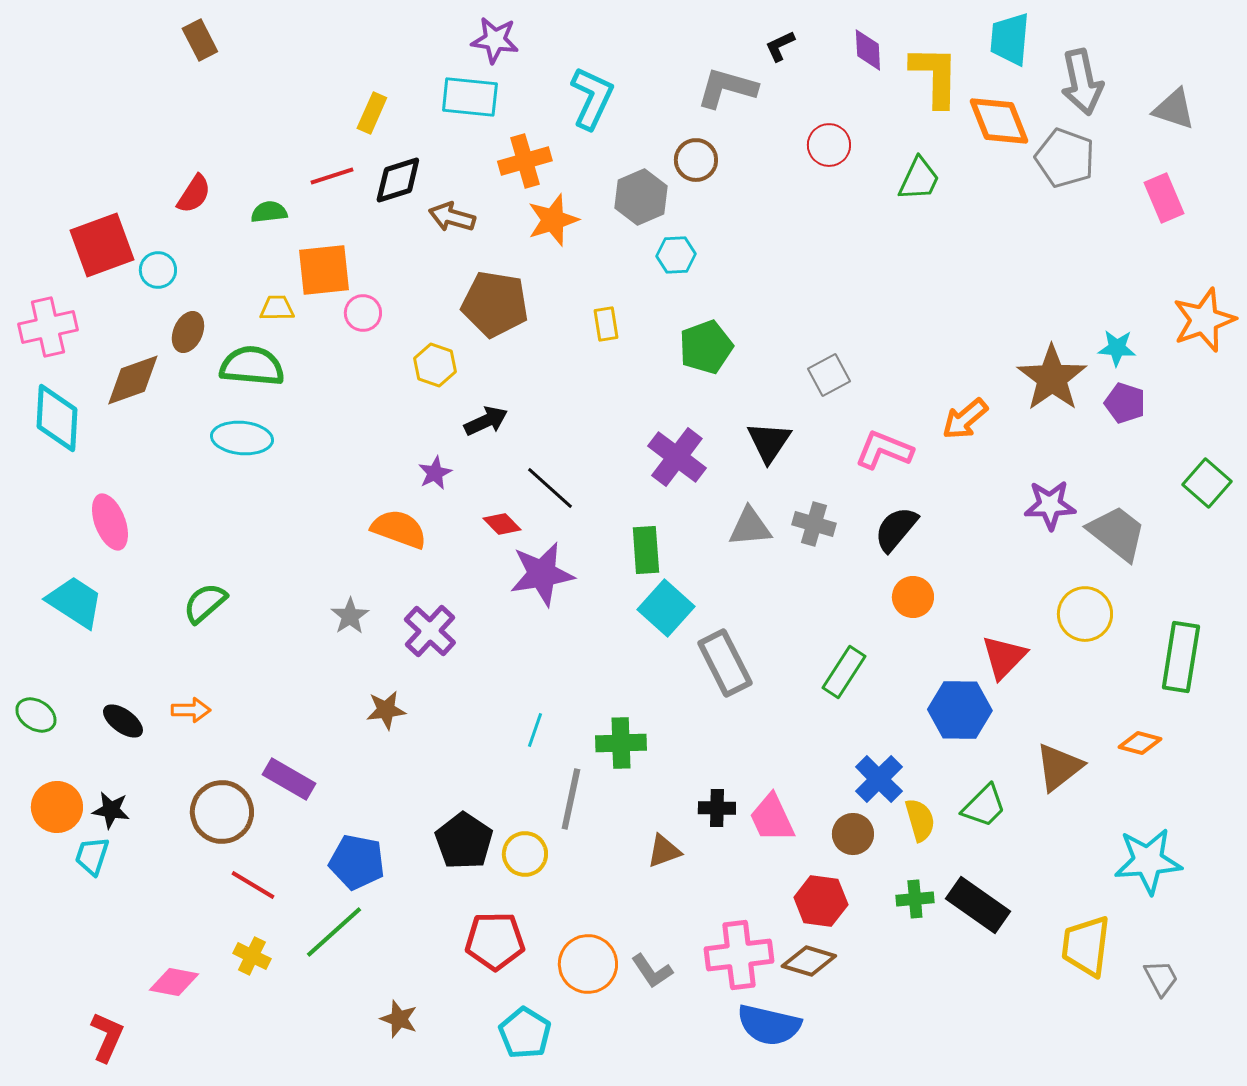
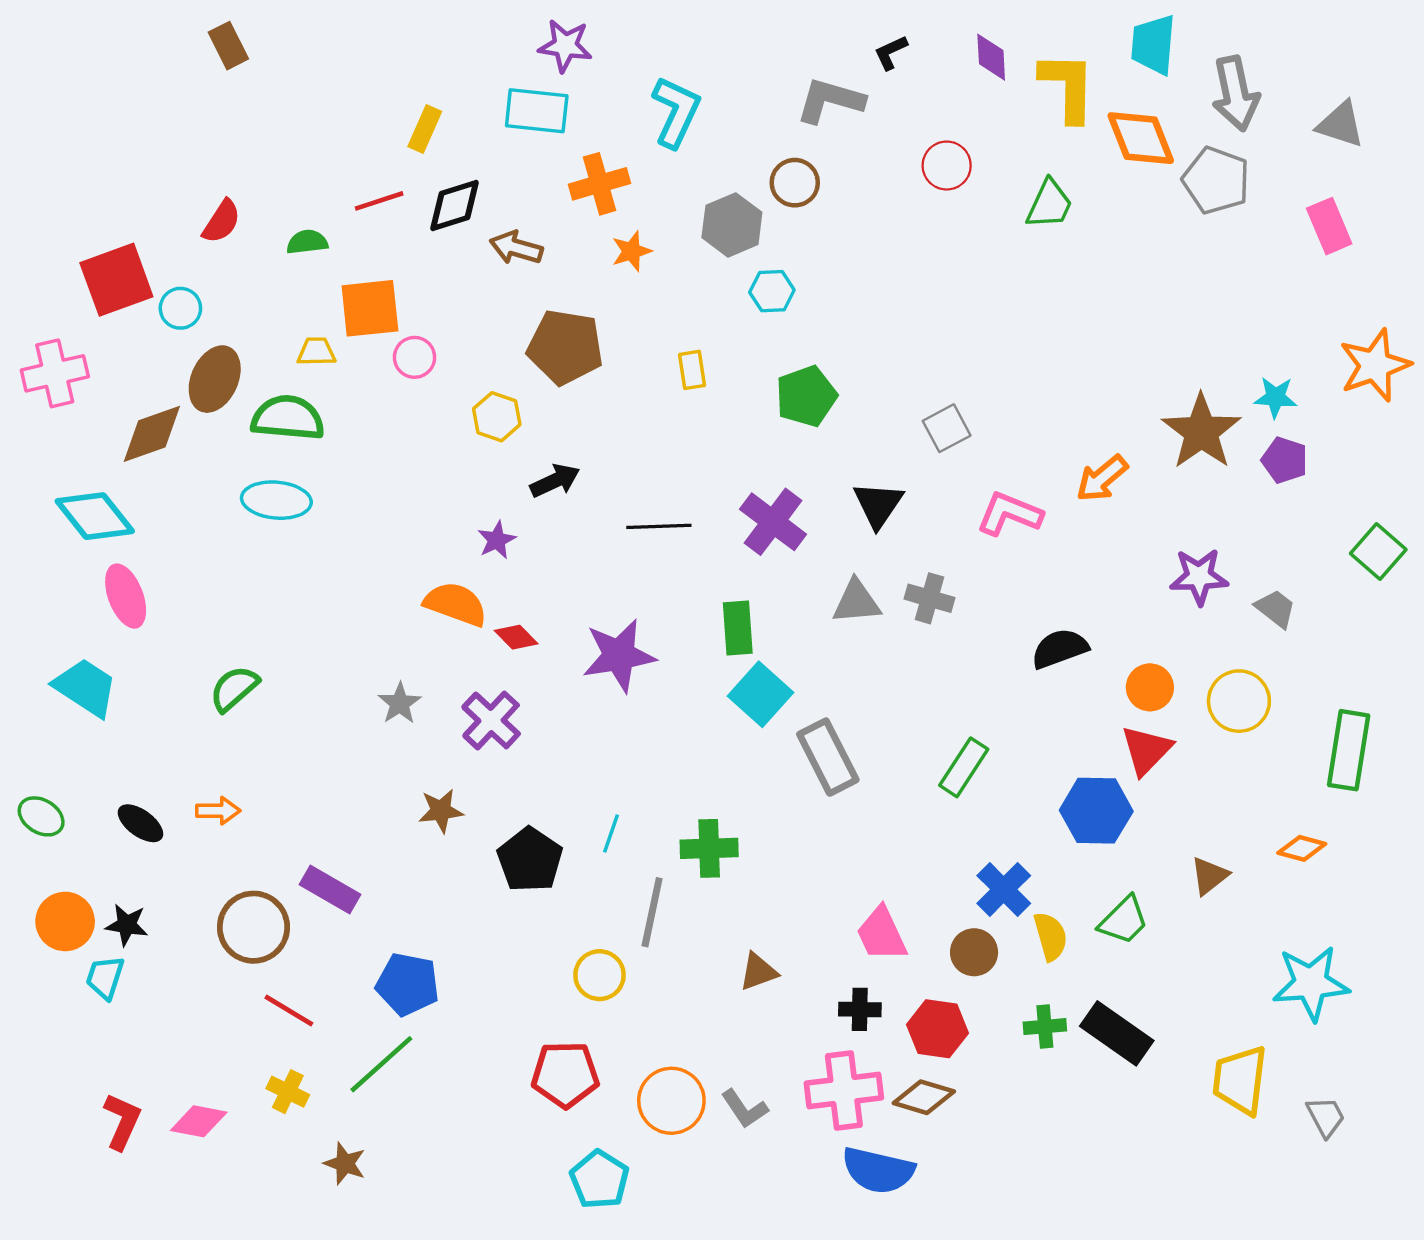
orange star: (553, 220) -> (631, 251), size x0.7
brown ellipse: (188, 332) -> (215, 379), size x1.4
cyan diamond: (57, 418) -> (95, 516), moved, turned -42
black line: (550, 488) -> (659, 526), moved, turned -44
red diamond: (502, 524) -> (516, 637), moved
black semicircle: (896, 529) -> (1060, 649), moved, turned 30
gray trapezoid: (1117, 533) -> (1276, 609), size x0.6
orange circle: (913, 597) -> (1150, 687), moved
brown triangle: (1059, 767) -> (1209, 876), size x0.7
black cross: (717, 808) -> (860, 1009), moved
black pentagon: (464, 841) -> (530, 860), moved
brown star: (399, 1019) -> (345, 1164), moved
red L-shape: (107, 1037) -> (122, 1121), moved

